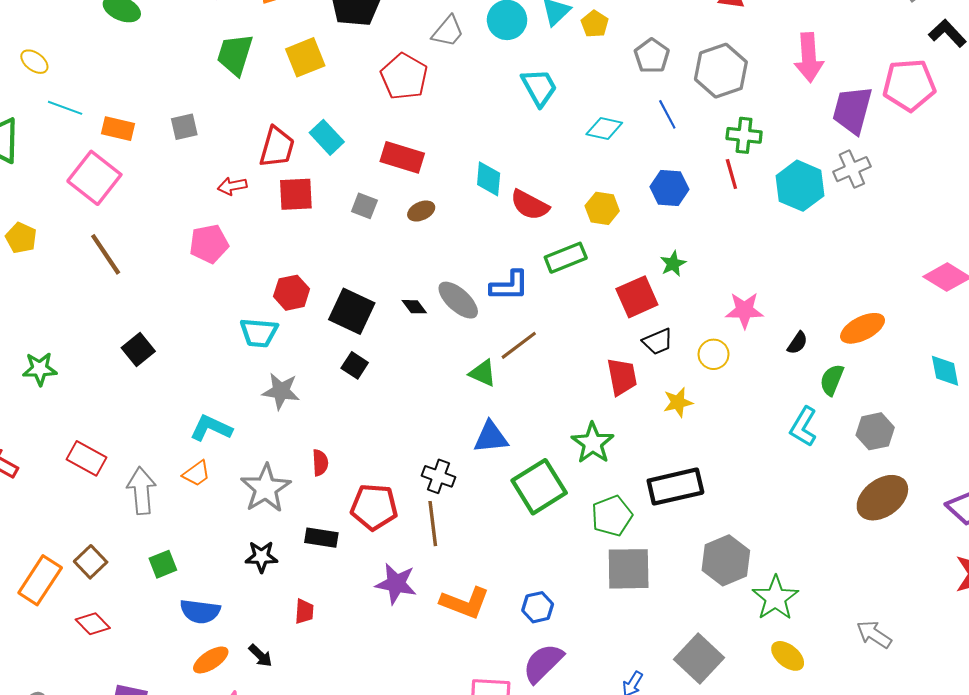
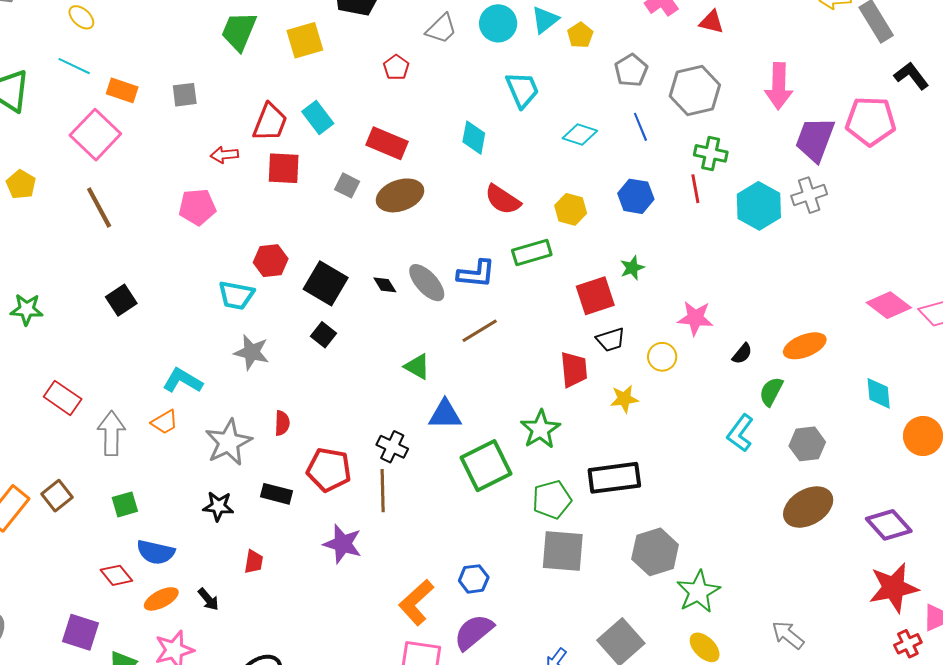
yellow ellipse: (34, 62) -> (81, 17), moved
red pentagon: (404, 77) -> (396, 67), size x0.6
cyan diamond: (489, 179) -> (474, 138), moved
brown ellipse: (421, 211) -> (400, 195), size x1.8
green triangle: (483, 373) -> (417, 367), moved
orange L-shape: (465, 603) -> (416, 602), moved, turned 111
red diamond: (93, 624) -> (116, 575), moved

